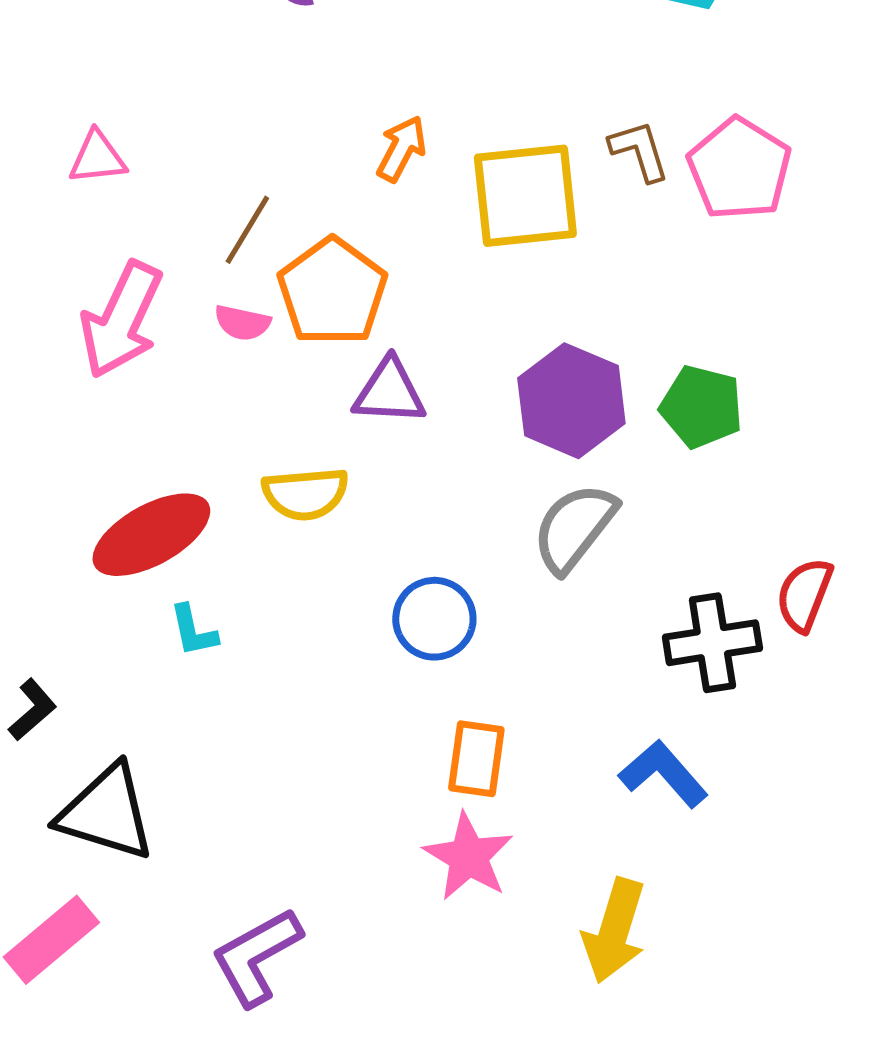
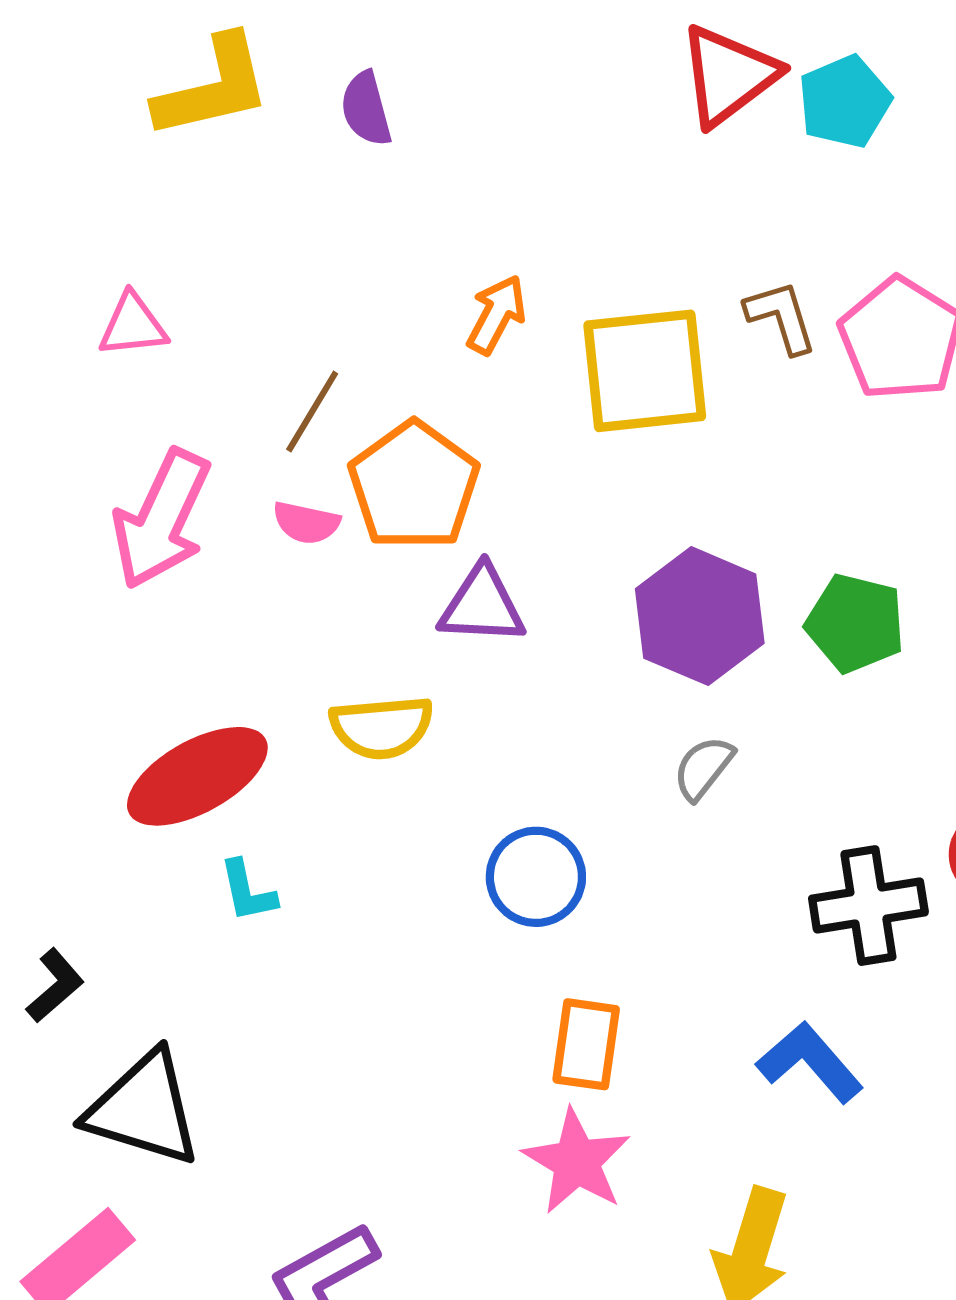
gray semicircle: (574, 528) -> (703, 768), size x0.6

